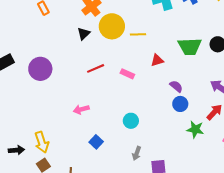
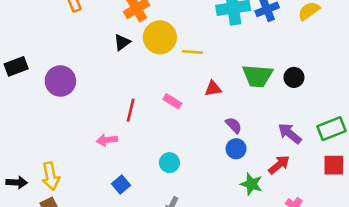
red line: (96, 68) -> (131, 110), moved, turned -60

